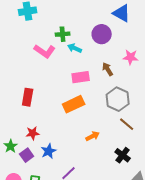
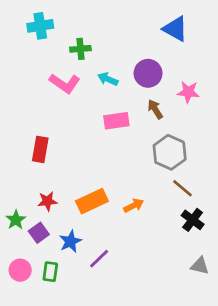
green cross: (63, 34) -> (80, 49), moved
purple circle: (102, 34) -> (148, 73), moved
orange rectangle: (74, 104) -> (92, 201), moved
blue star: (49, 151) -> (70, 241), moved
black cross: (123, 155) -> (193, 220), moved

